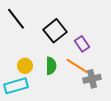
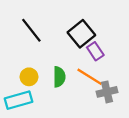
black line: (16, 19) -> (31, 30), moved
black square: (55, 31) -> (81, 34), moved

